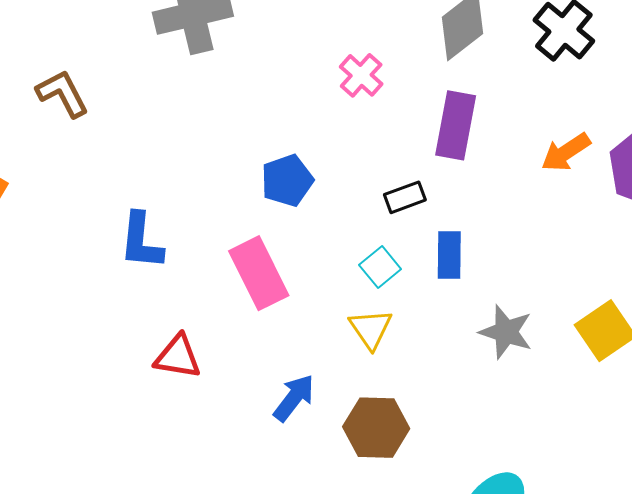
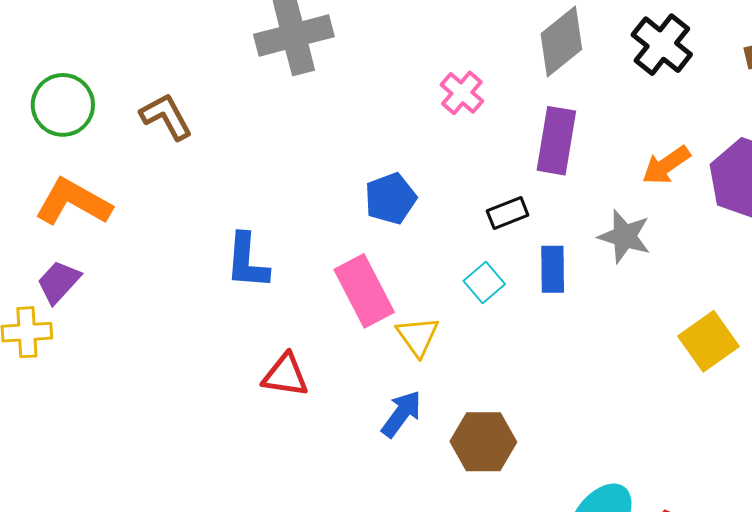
yellow triangle: (371, 329) -> (418, 336), moved
gray star: (506, 332) -> (624, 236), moved

